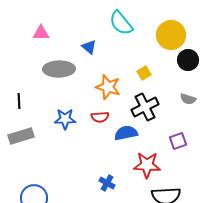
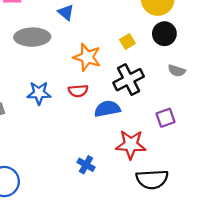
black circle: (188, 60) -> (164, 34), moved

